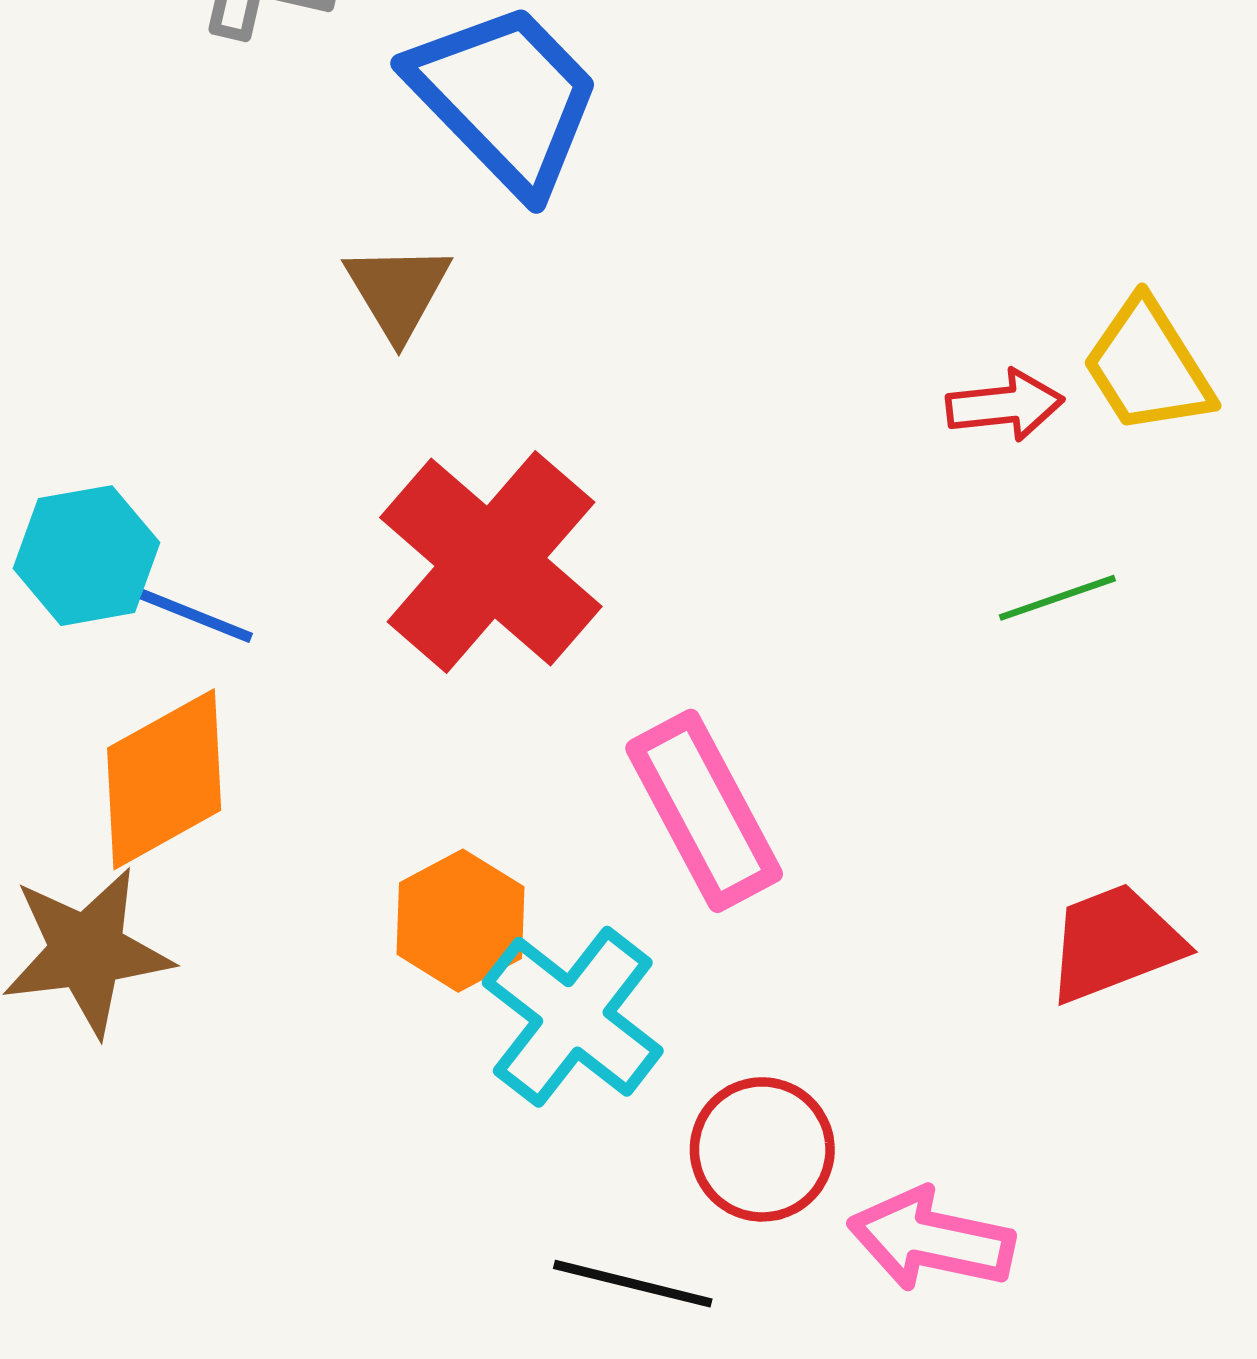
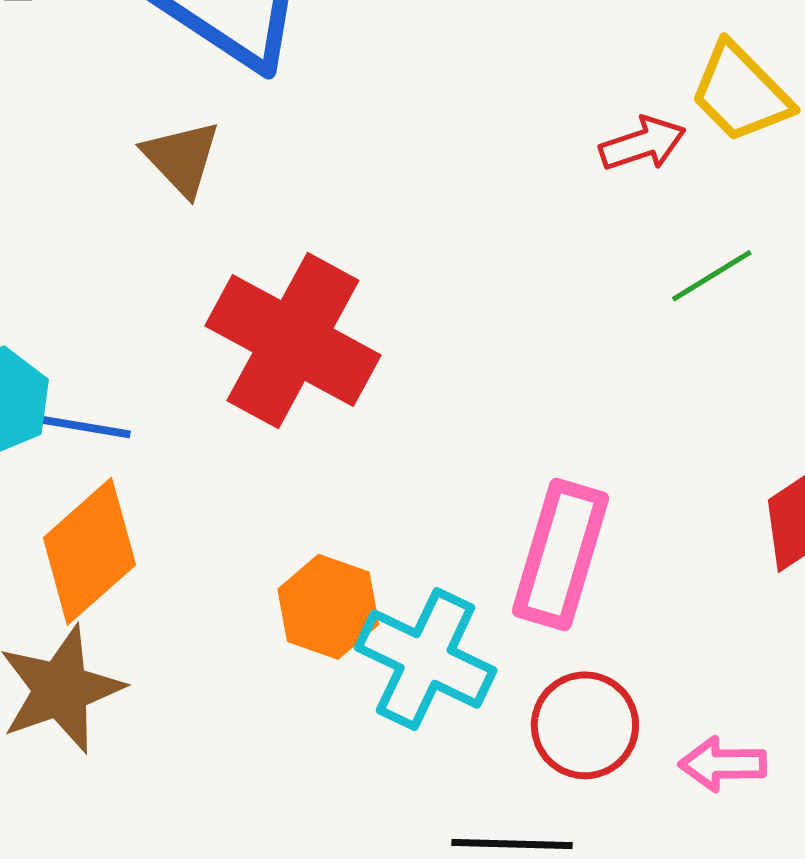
pink rectangle: (704, 811) -> (560, 555), moved, turned 57
pink arrow: (931, 1240) -> (723, 764), size x0.7

